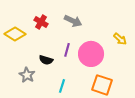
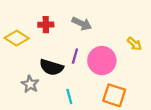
red cross: (41, 22) -> (46, 25), turned -32
black semicircle: (46, 60) -> (51, 67), size x1.5
cyan line: (62, 86) -> (69, 96), turned -32

